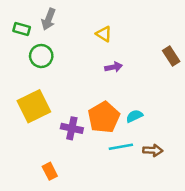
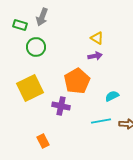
yellow triangle: (104, 34) -> (97, 38), moved
orange pentagon: (104, 117) -> (77, 81), moved

